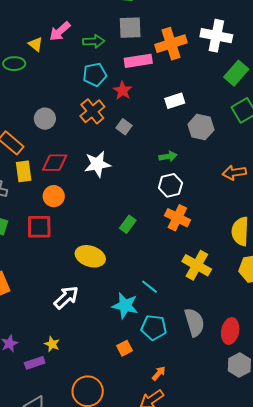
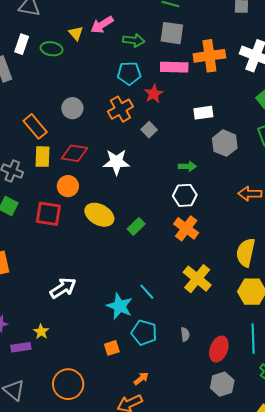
yellow ellipse: (90, 256) -> (99, 215), moved
gray semicircle: (194, 322) -> (185, 334), size x0.5

